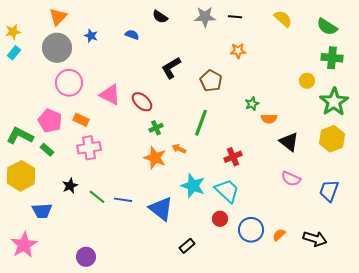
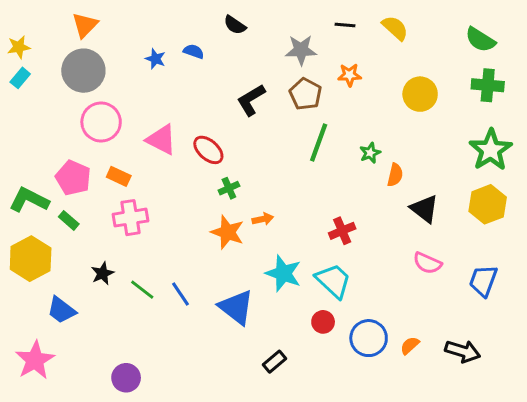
gray star: (205, 17) -> (301, 50), moved
yellow semicircle: (283, 19) -> (395, 28), moved
blue star: (91, 36) -> (155, 59), moved
brown pentagon: (211, 81) -> (305, 94), moved
yellow circle: (307, 81) -> (420, 94), moved, size x1.5
orange semicircle: (269, 119) -> (395, 175), turned -77
green line: (201, 123) -> (319, 143), moved
orange arrow: (179, 149) -> (263, 219), turned 144
blue line: (123, 200) -> (180, 294), turned 48
blue trapezoid: (42, 211) -> (61, 310), turned 40

